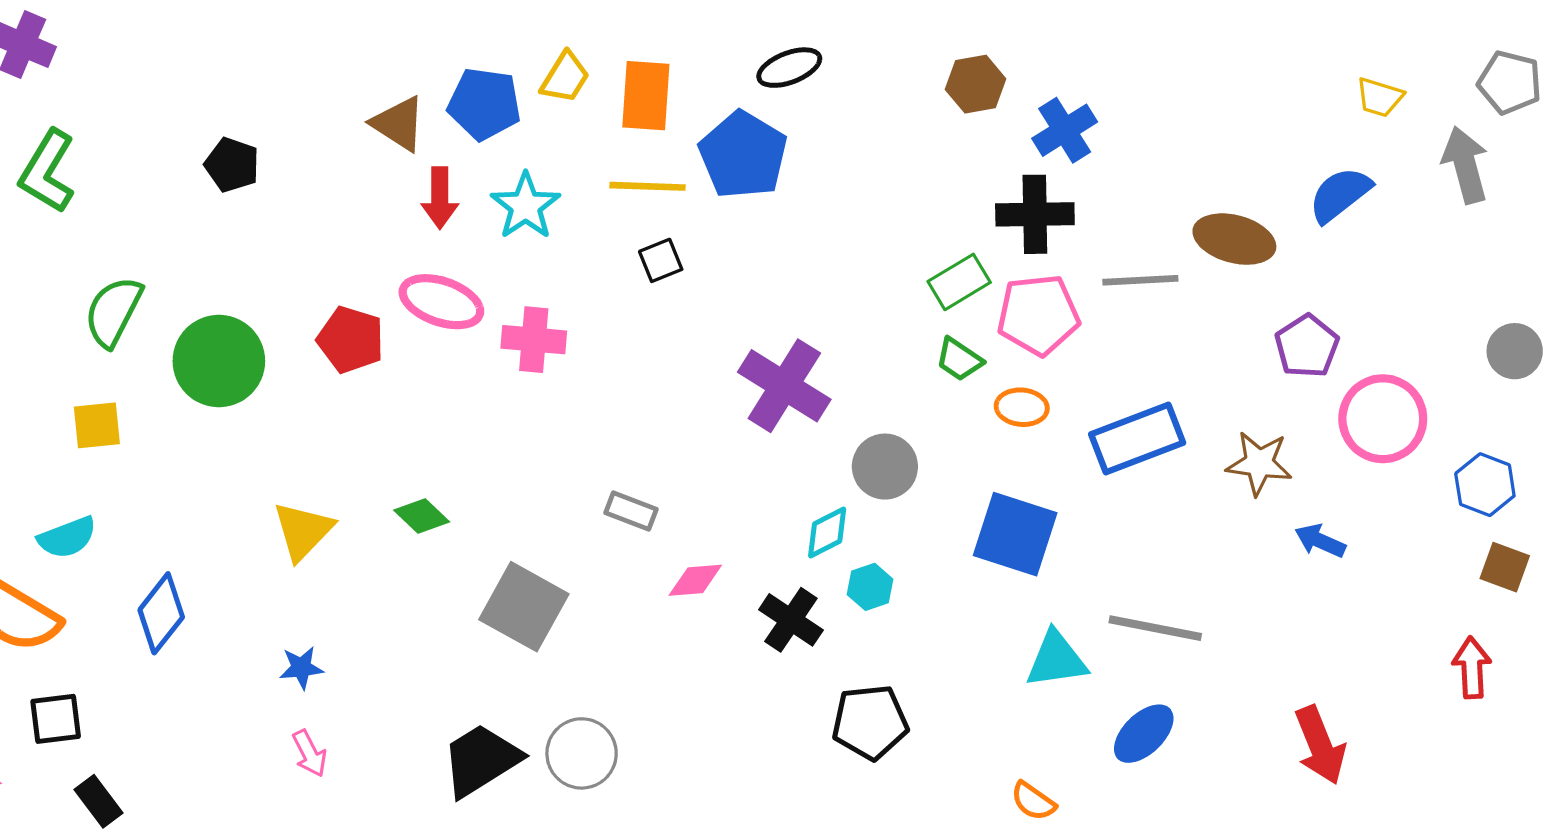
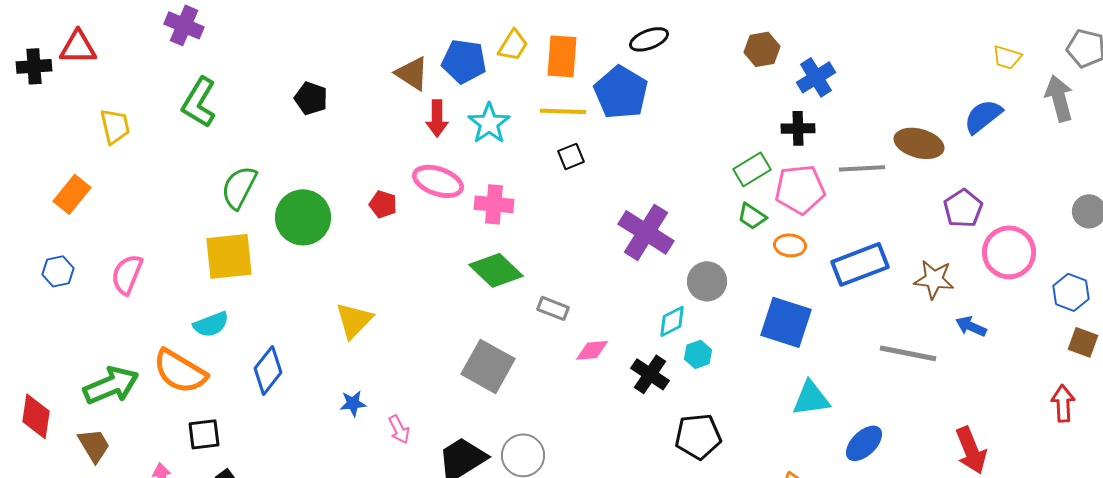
black cross: (1035, 214) -> (798, 128), size x0.7
red pentagon: (351, 340) -> (383, 204), size x0.7
yellow square: (97, 425) -> (229, 256), size x1.6
green diamond: (422, 516) -> (496, 270), moved, size x1.6
gray line: (1155, 628) -> (908, 353), moved
pink arrow: (310, 753) -> (399, 429), moved

